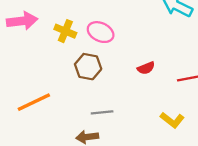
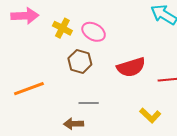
red semicircle: (146, 68) -> (131, 67), size x1.8

